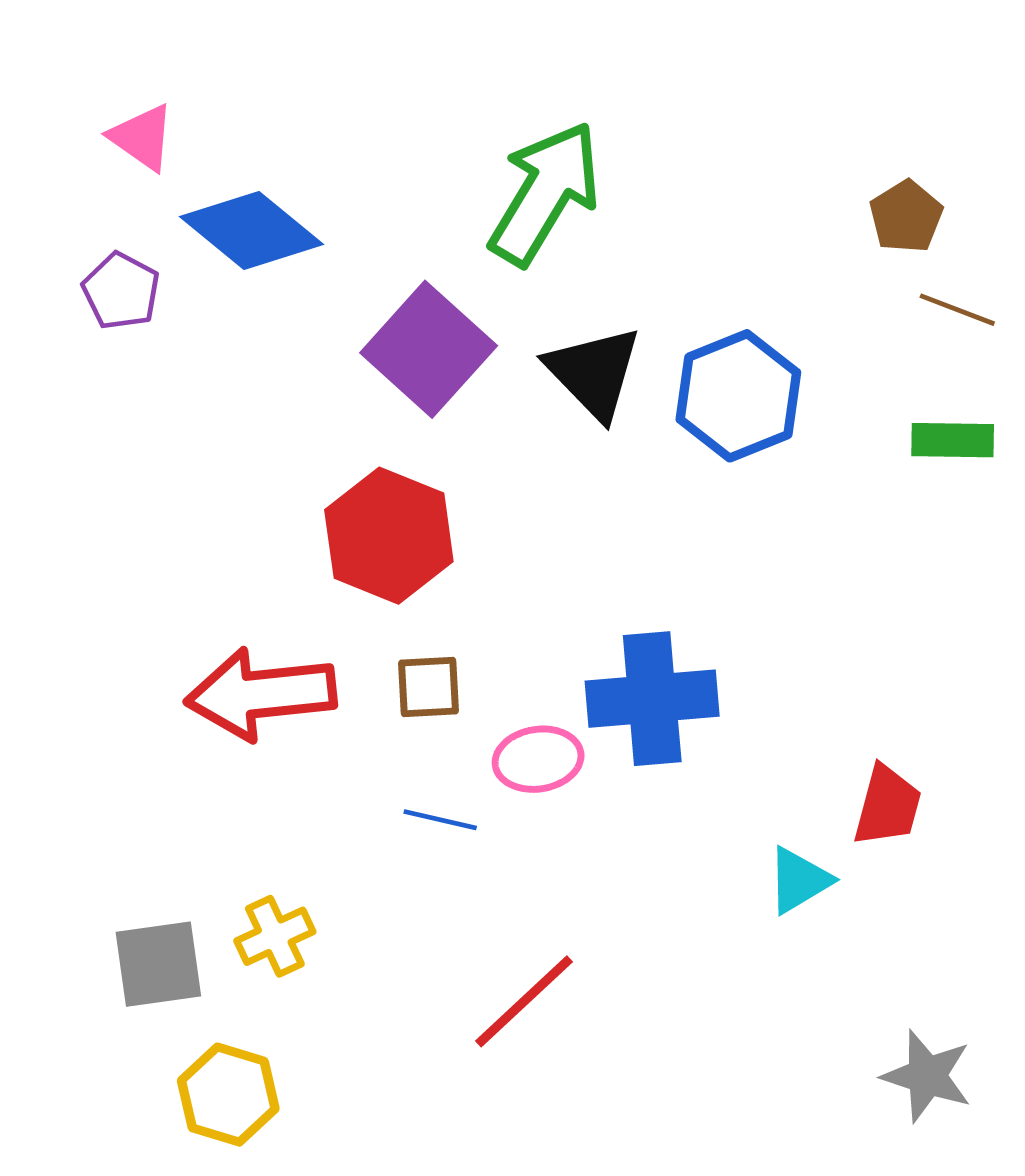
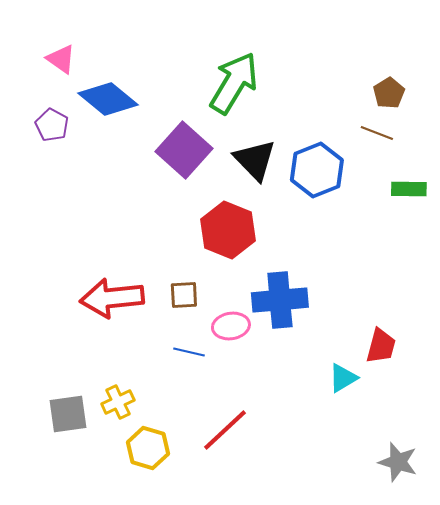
brown line: (957, 310) -> (377, 133), moved
red hexagon: (389, 536) -> (228, 230), moved
yellow hexagon: (228, 1095) -> (148, 448), moved

